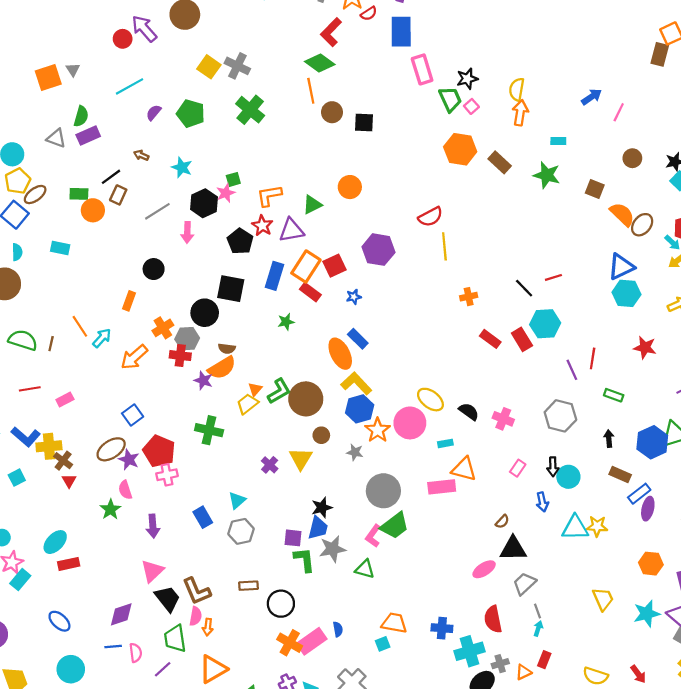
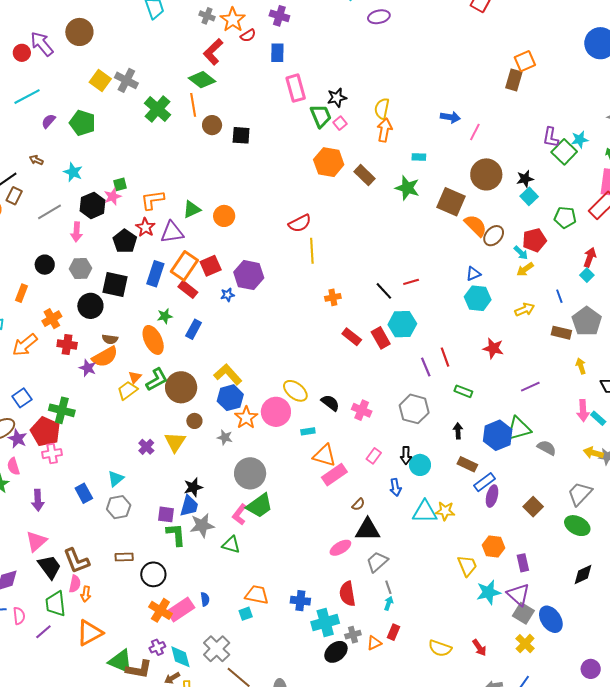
blue rectangle: (401, 32) -> (277, 53), size x0.7
blue arrow: (592, 97) -> (450, 117), turned 42
green cross: (250, 110) -> (157, 109), moved
brown circle: (632, 158) -> (486, 174), size x1.8
orange circle: (350, 187) -> (224, 216), moved
brown square: (595, 189) -> (451, 202), size x1.6
purple hexagon: (378, 250) -> (249, 275), moved
blue triangle: (621, 267) -> (473, 274), size x0.6
gray hexagon: (187, 339) -> (81, 269), moved
blue rectangle: (358, 339) -> (194, 329), moved, turned 72
orange ellipse: (340, 354) -> (153, 340), moved
red line: (593, 358) -> (445, 357), turned -30
green cross: (209, 430) -> (62, 410), moved
pink rectangle: (442, 487) -> (334, 475), moved, turned -30
yellow trapezoid: (603, 599) -> (467, 566), moved

